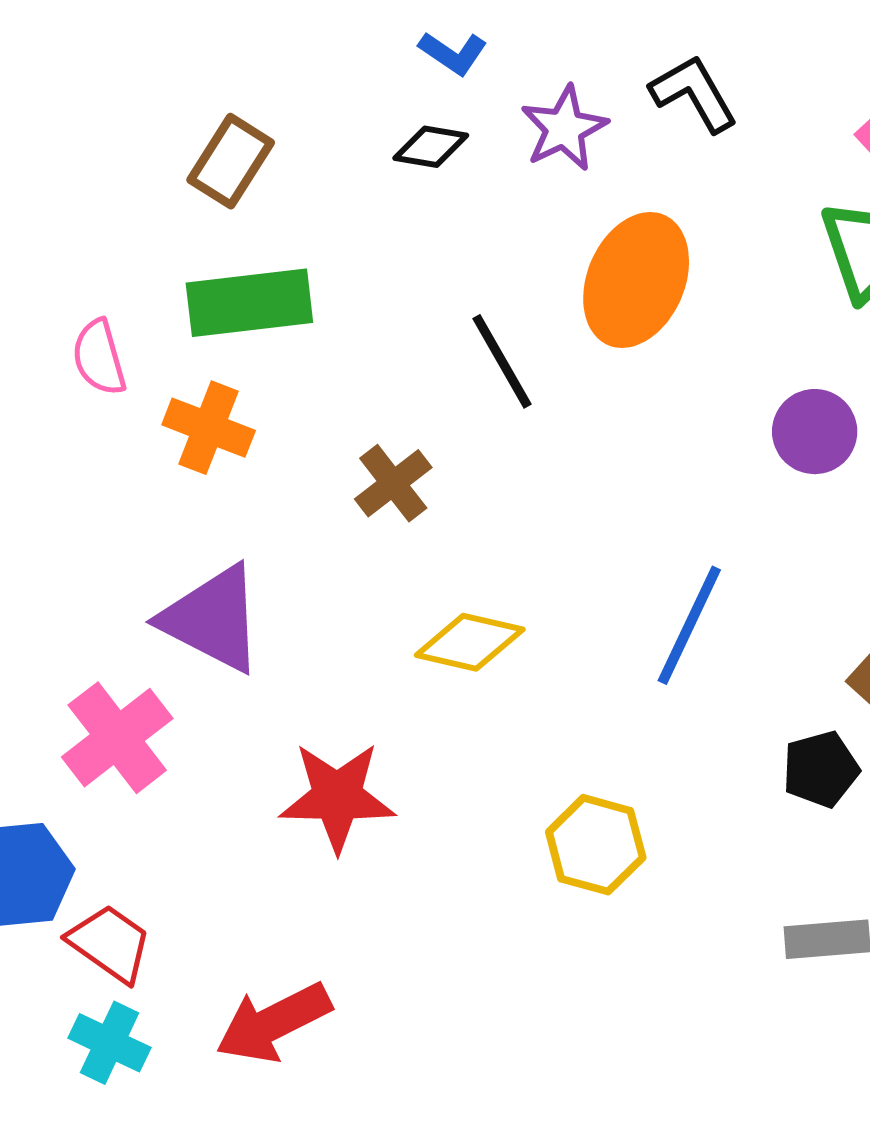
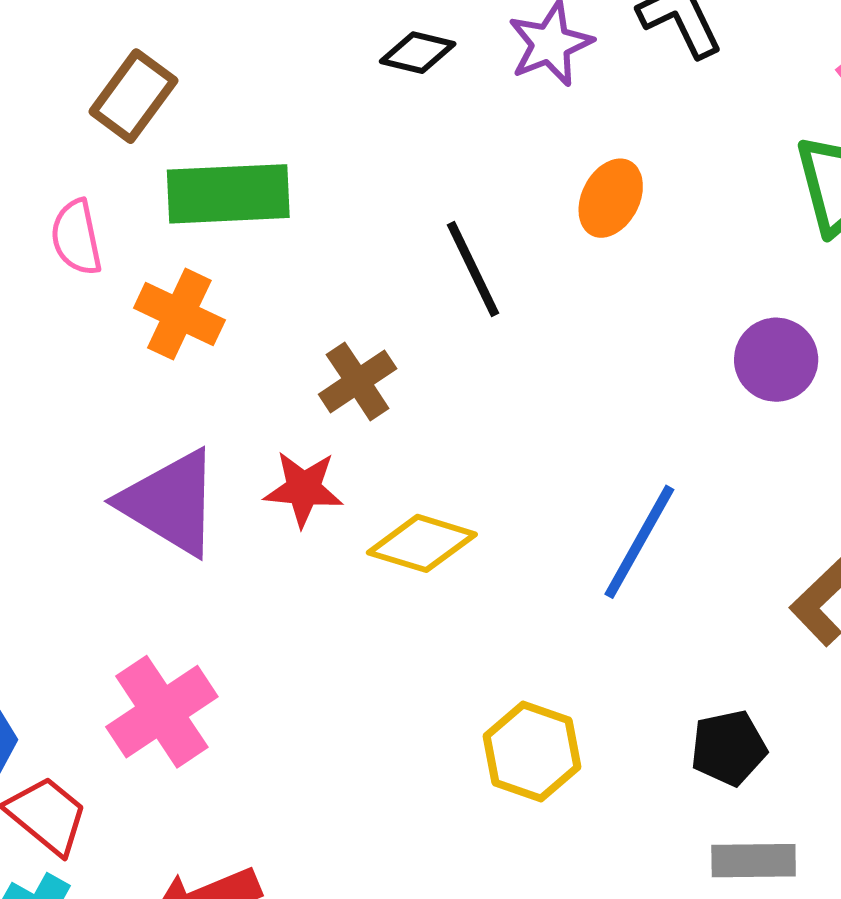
brown rectangle: (231, 161) -> (133, 96), moved
orange ellipse: (636, 280) -> (611, 198), size x0.6
pink cross: (117, 738) -> (162, 712), moved
black pentagon: (821, 769) -> (729, 748), moved
red star: (337, 797) -> (304, 489), moved, size x0.7

